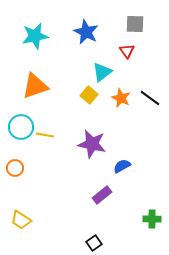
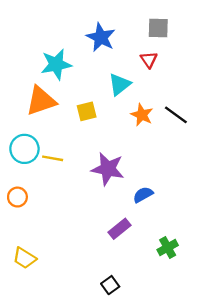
cyan star: (35, 36) -> (56, 64), moved
yellow square: (89, 95) -> (87, 111), moved, turned 36
green cross: (152, 219) -> (168, 248), moved, turned -30

